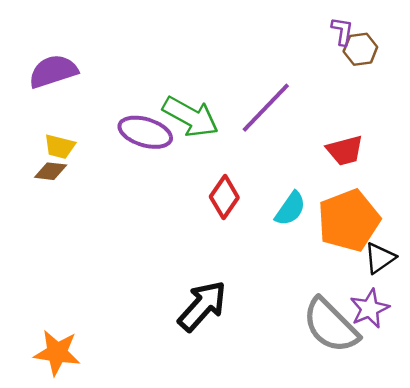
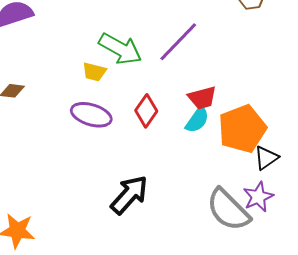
purple ellipse: (145, 132) -> (91, 115), moved
yellow trapezoid: (60, 147) -> (94, 72), moved
red trapezoid: (345, 150) -> (202, 98), moved

